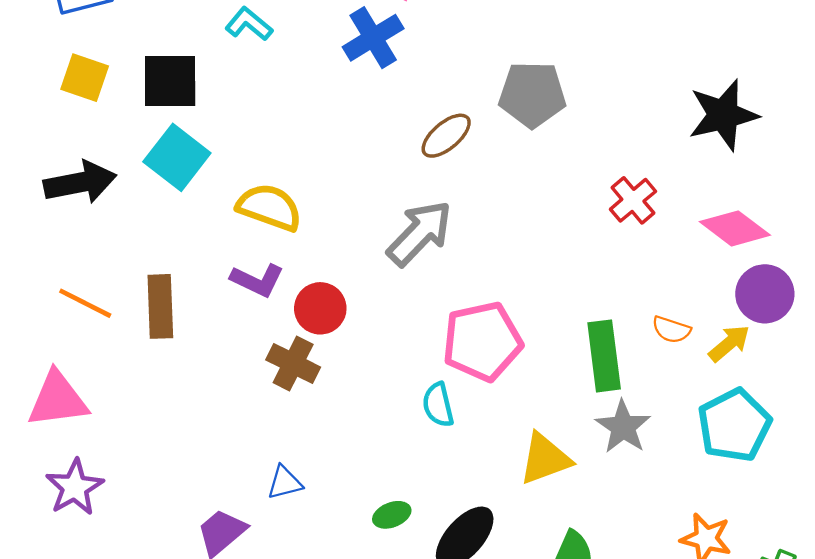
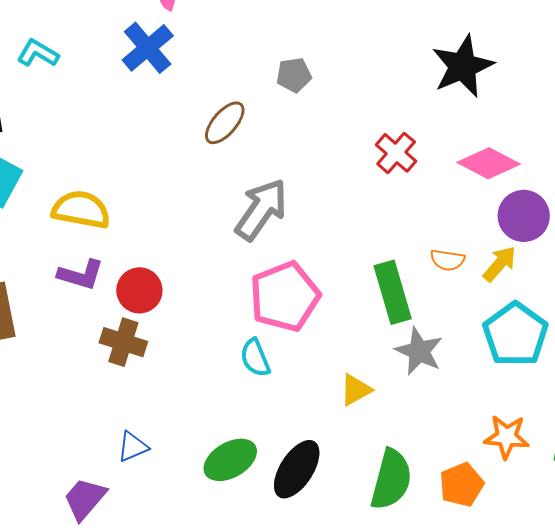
gray pentagon: (532, 94) -> (294, 75), size x0.6
gray arrow: (420, 233) -> (261, 209), moved
yellow triangle: (545, 459) -> (356, 390), size x0.7
green ellipse: (392, 515) -> (230, 460), size x1.6

